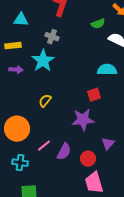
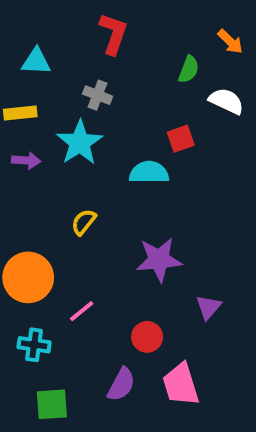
green semicircle: (98, 24) -> (189, 69), turned -48
cyan semicircle: (107, 70) -> (149, 172), moved
red square: (94, 95) -> (181, 139), moved
purple semicircle: (64, 152) -> (121, 384), moved
red circle: (88, 159) -> (147, 337), moved

